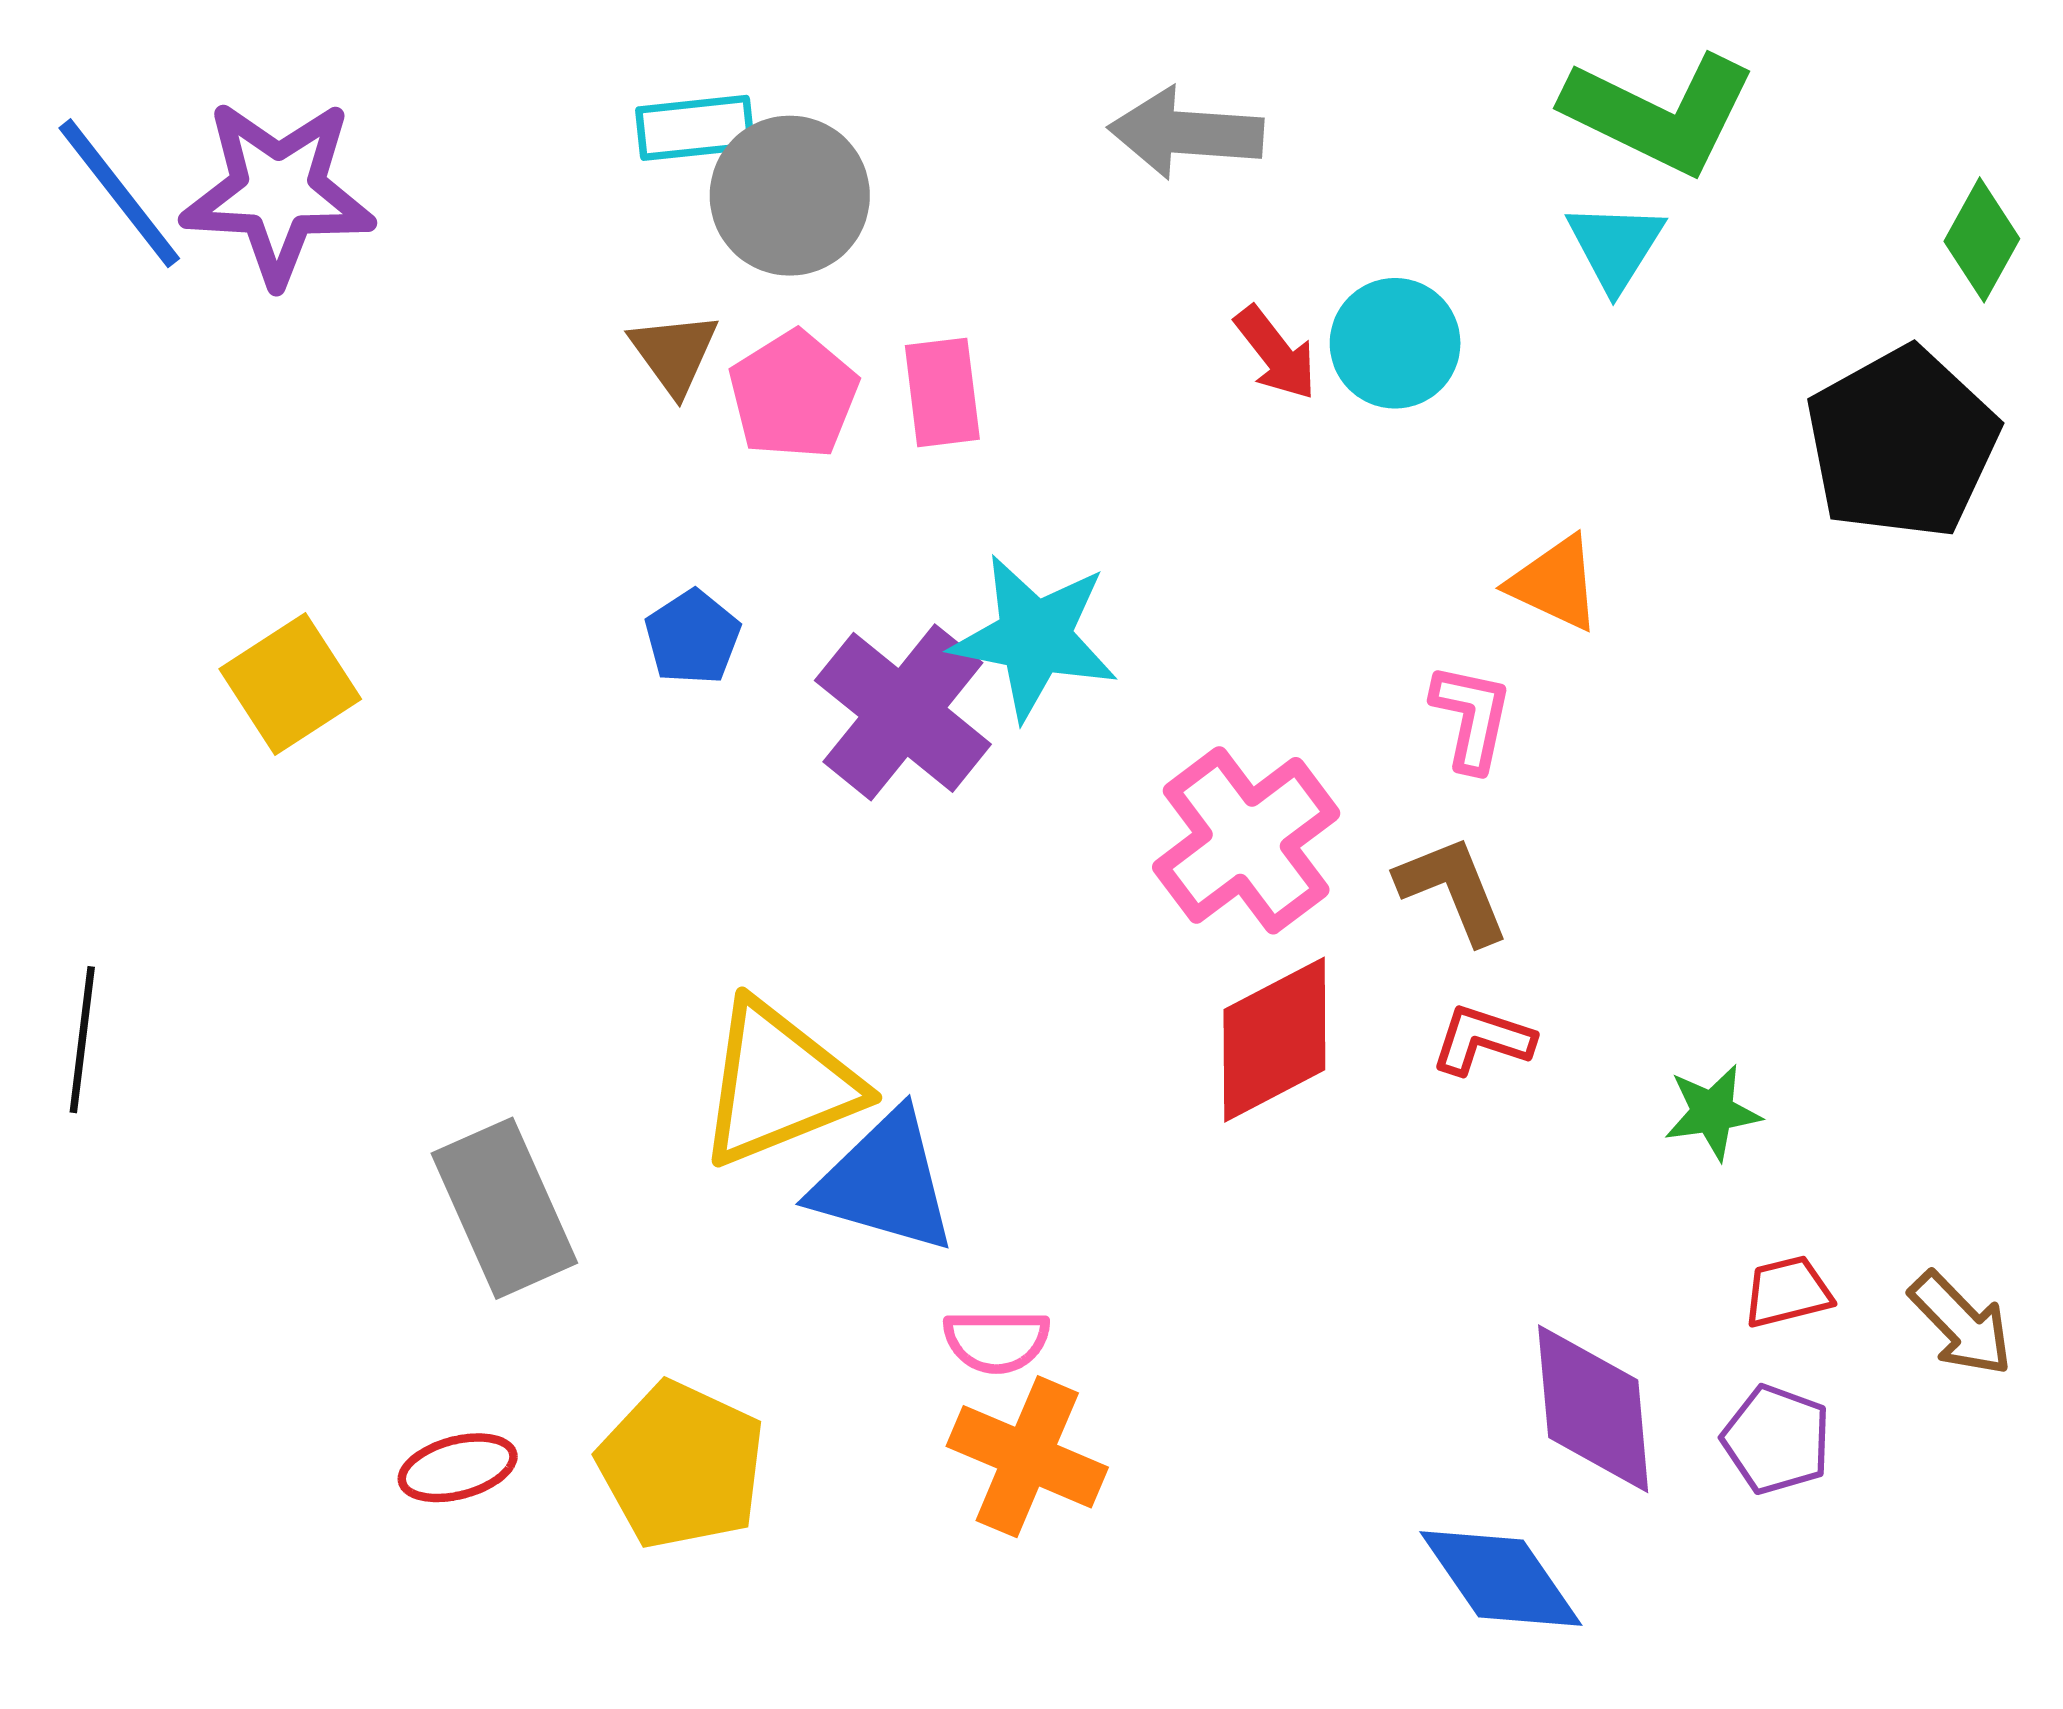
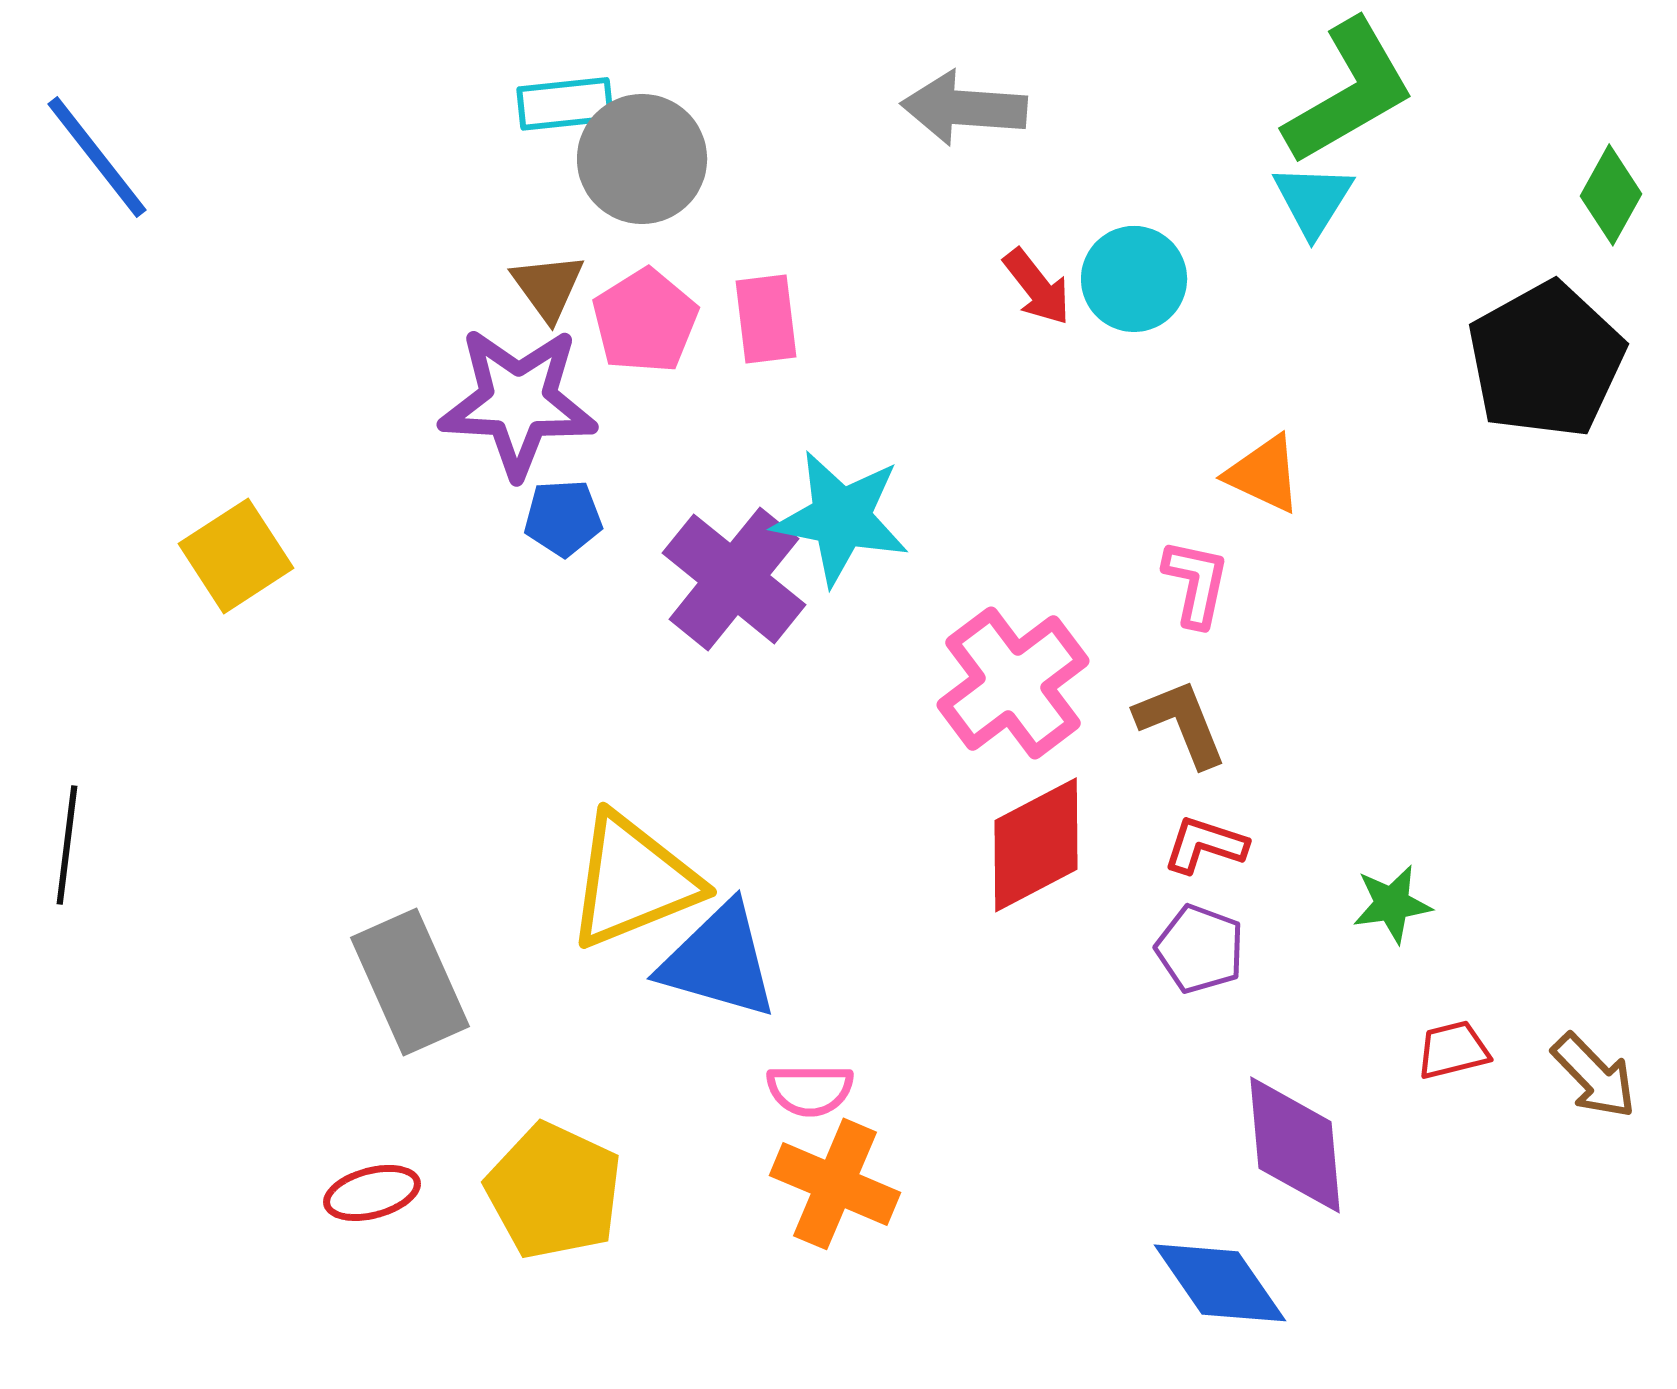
green L-shape: (1660, 113) -> (1349, 92), turned -56
purple star: (278, 192) -> (518, 402), moved
blue pentagon: (693, 637) -> (563, 518), turned 30
purple pentagon: (1776, 1439) -> (1200, 949), moved

